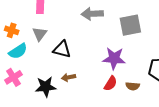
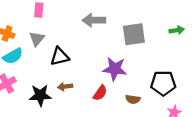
black triangle: (62, 49) -> (60, 56), turned -30
red semicircle: (111, 83) -> (100, 93), moved

